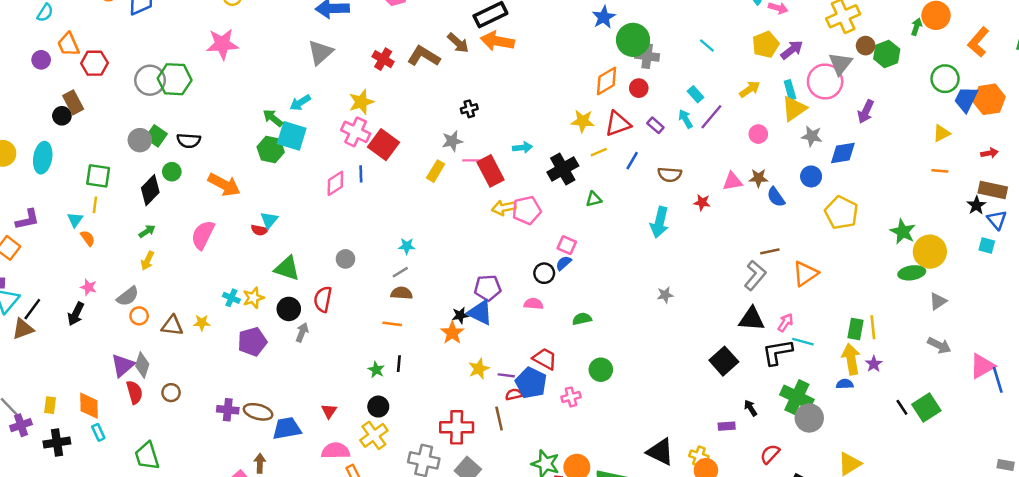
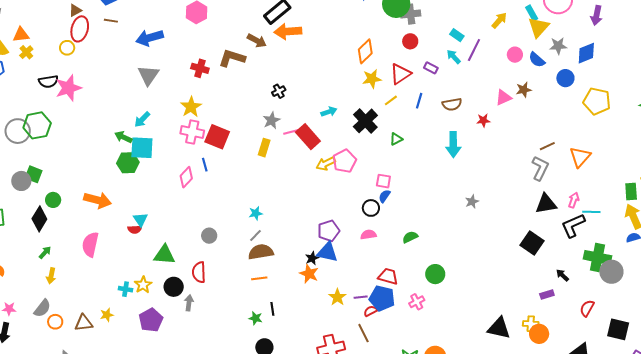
orange diamond: (607, 81) -> (365, 51), moved
black semicircle: (189, 141) -> (48, 82), moved
blue semicircle: (776, 197) -> (537, 60), moved
brown semicircle: (402, 293) -> (261, 252), size x1.4

